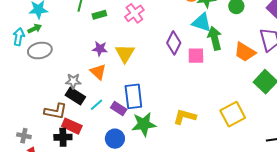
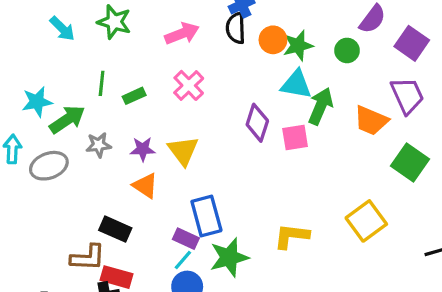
green arrow: (35, 29) -> (67, 119), moved, size x1.6
green arrow: (215, 38) -> (321, 106), turned 45
gray star: (73, 81) -> (99, 145), moved
cyan line: (97, 105) -> (183, 260), moved

